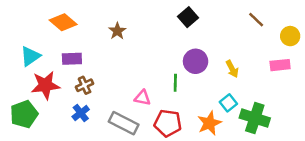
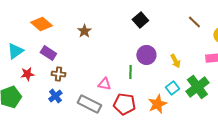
purple rectangle: (72, 59) -> (48, 53), turned 35
red star: (45, 85) -> (27, 74), size x0.6
brown cross: (85, 85) -> (58, 74), turned 32
green cross: (255, 118) -> (197, 87), moved, turned 35

